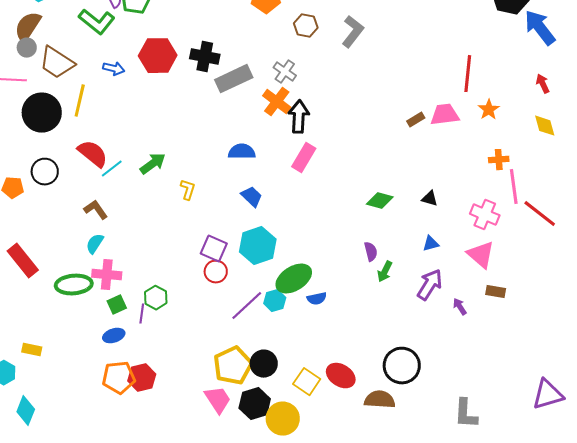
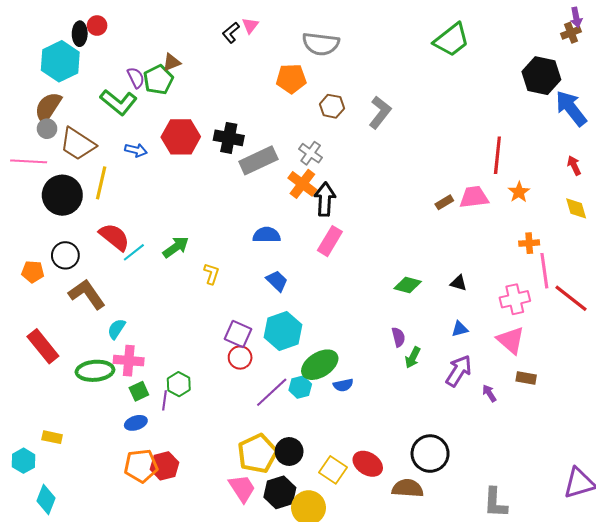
brown L-shape: (96, 210) -> (87, 294), moved, size x1.5
pink cross: (485, 215) -> (515, 299), turned -36

